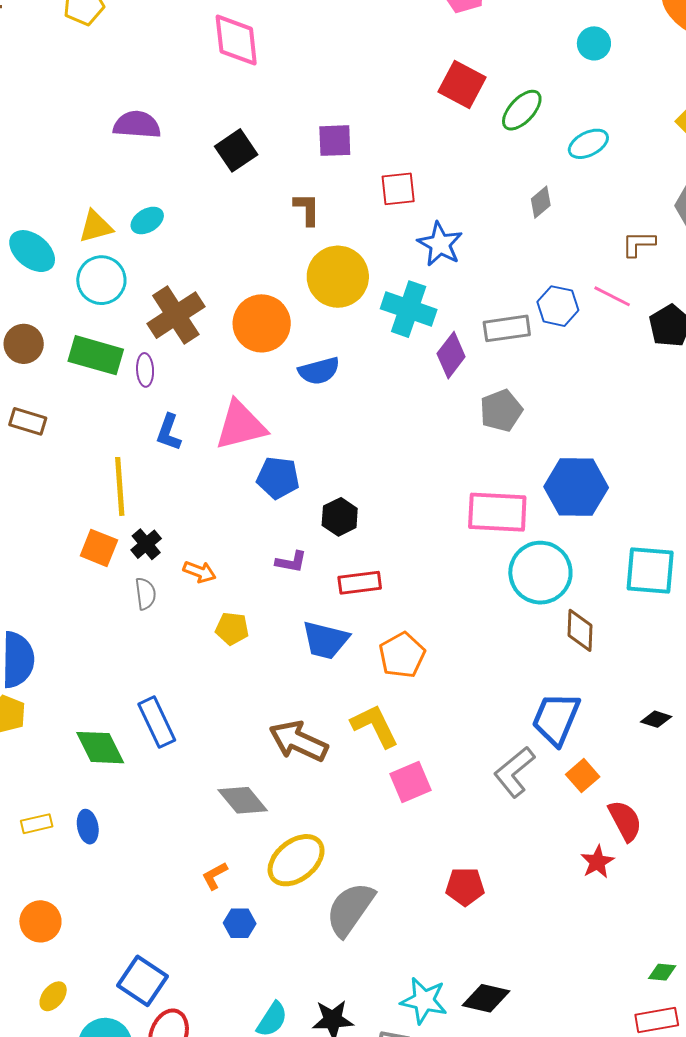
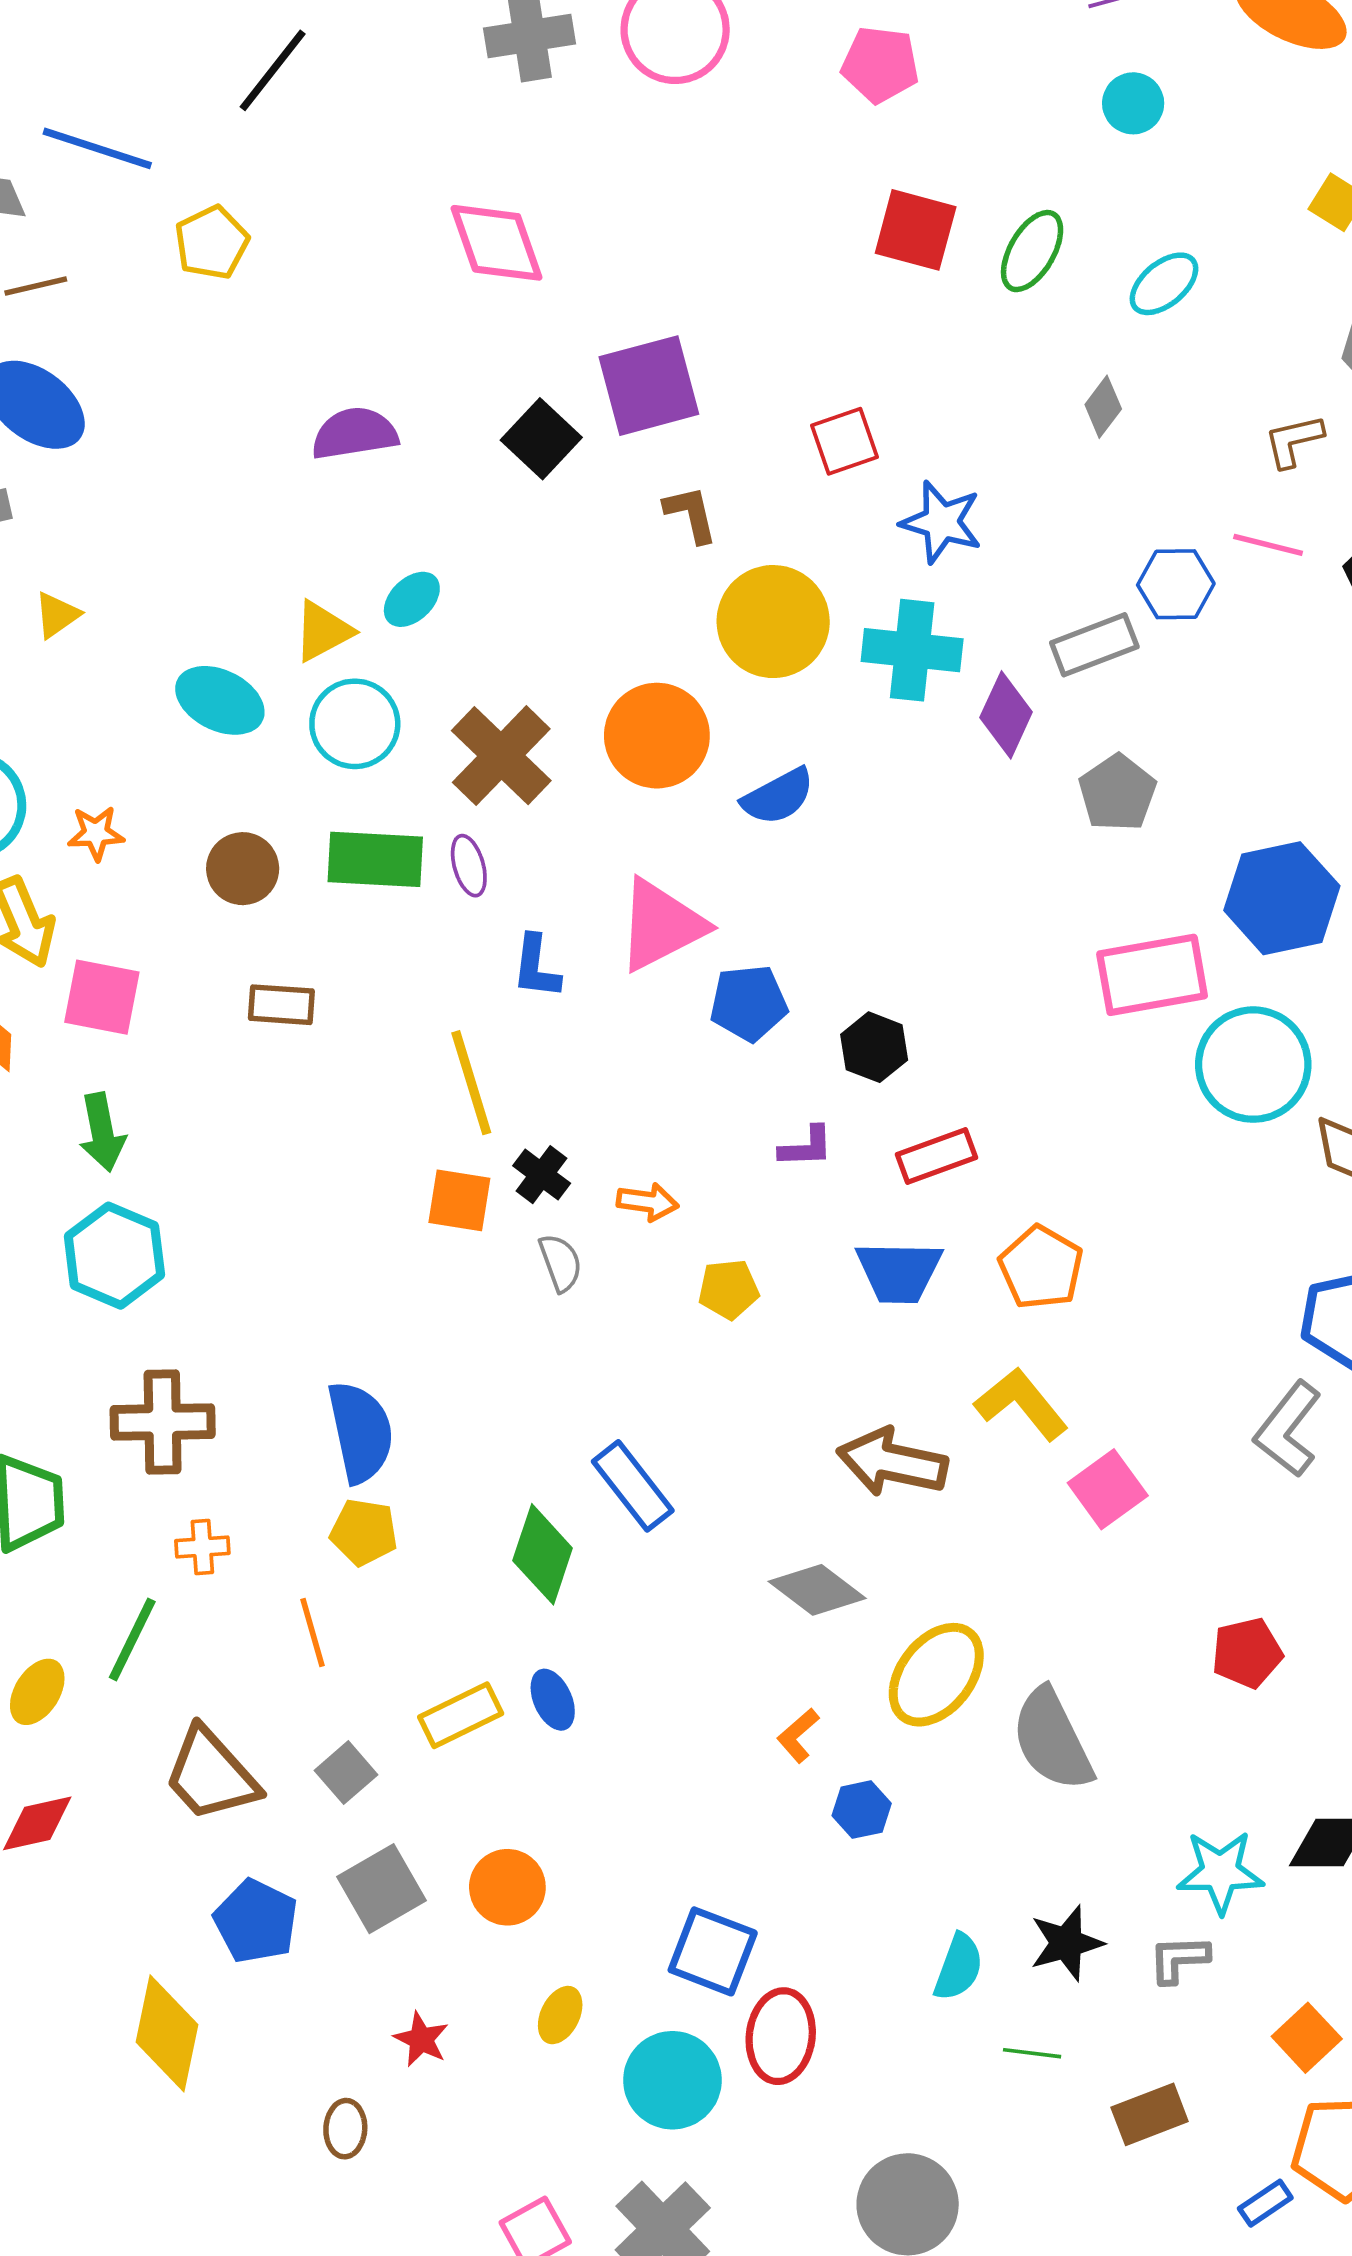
purple square: (335, 141) -> (649, 386), moved, size x1.5
green diamond: (100, 748) -> (543, 1554), turned 58
yellow rectangle: (37, 824) -> (461, 1715), size x1.4
gray semicircle: (350, 909) -> (1052, 1740), turned -48

